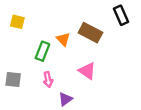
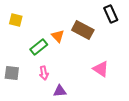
green rectangle: (42, 51) -> (39, 47), turned 30
pink triangle: (87, 71) -> (101, 69), moved
purple triangle: (65, 99) -> (60, 91), turned 32

